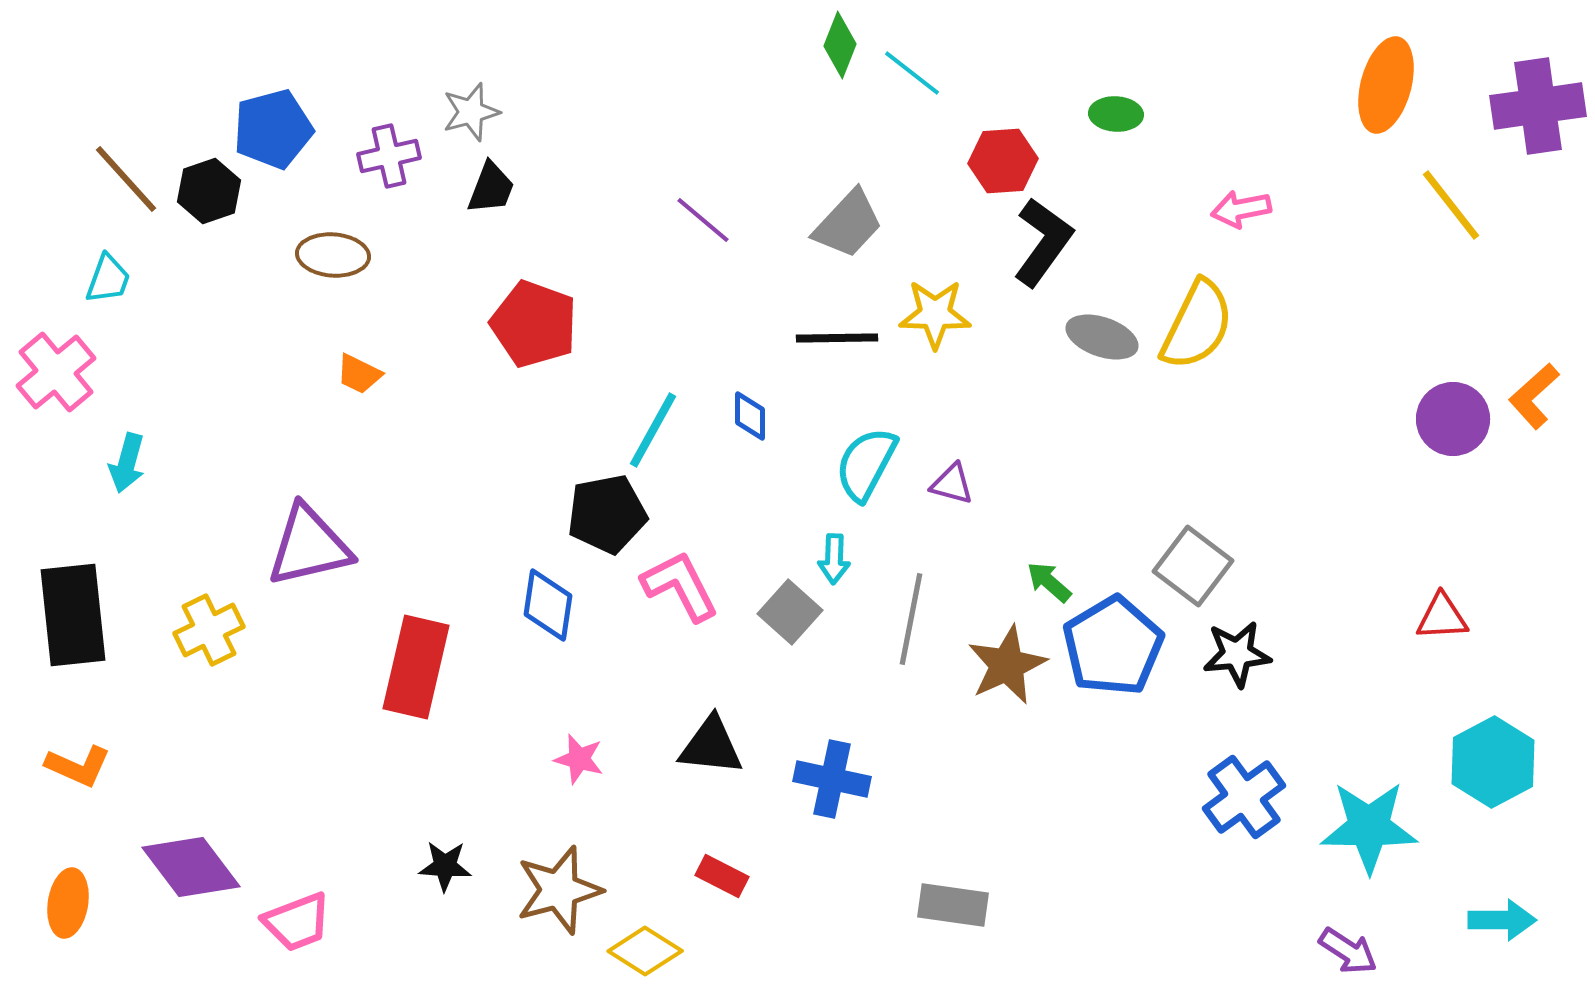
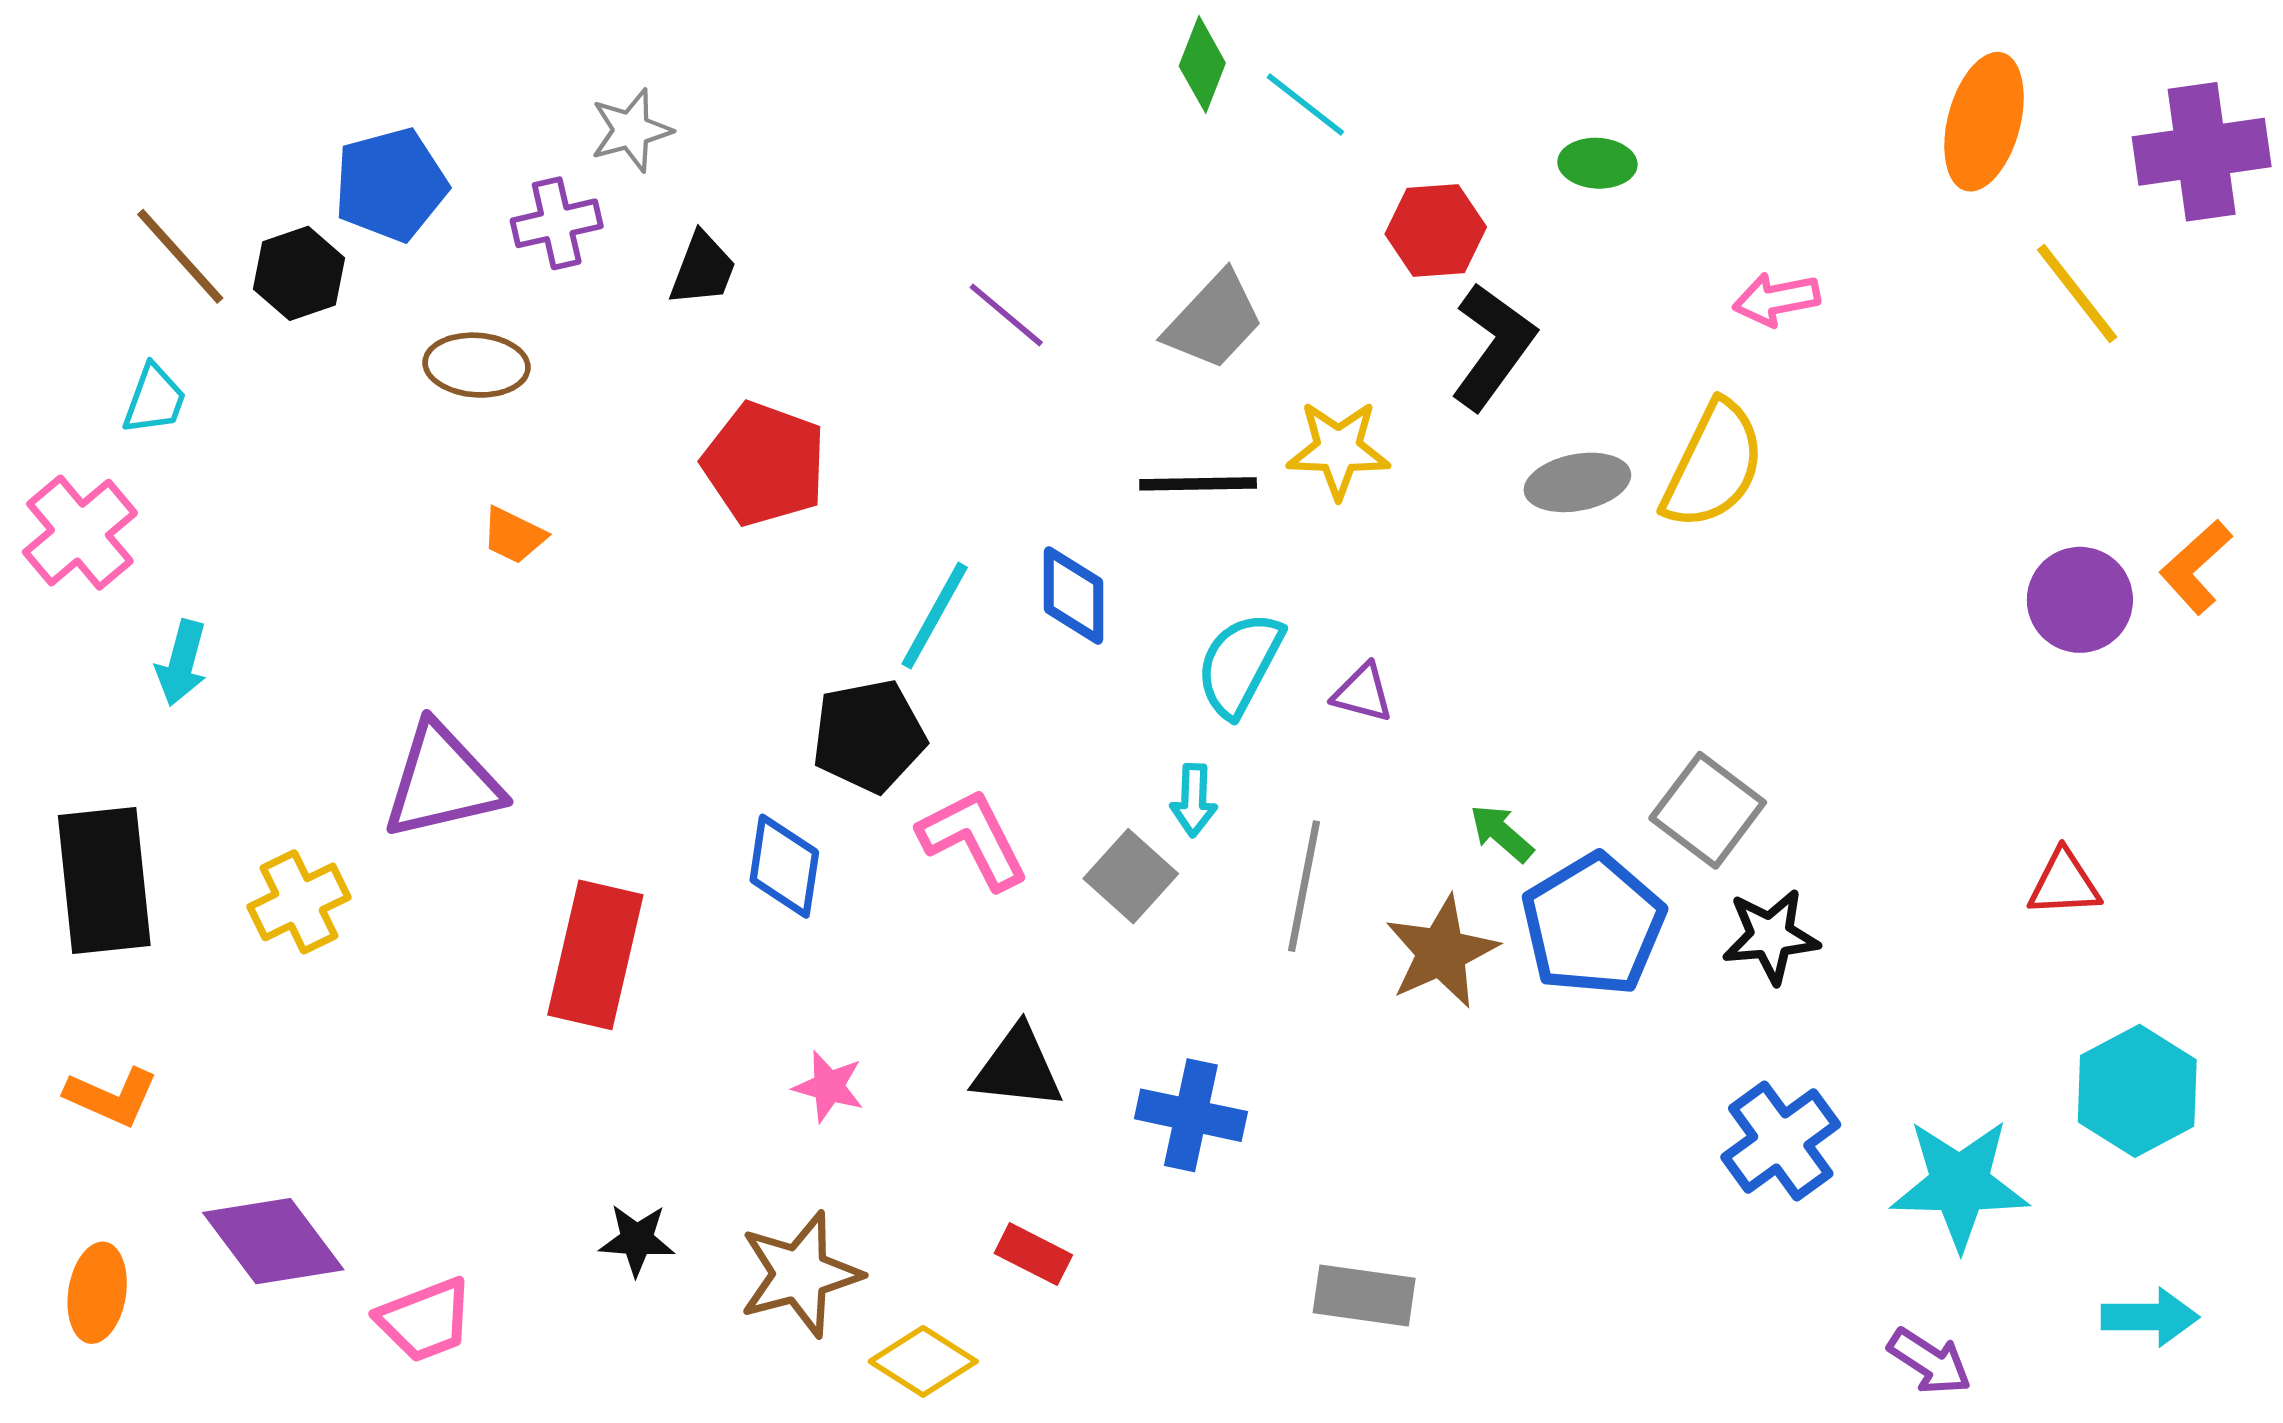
gray star: (471, 112) -> (631, 130), moved
gray ellipse: (1102, 337) -> (1577, 482), turned -30
blue diamond: (750, 416) -> (1073, 596), size x1.4

